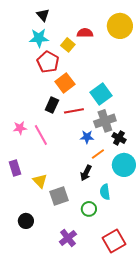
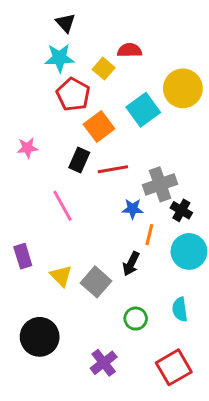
yellow circle: (120, 26) -> (183, 88), moved
cyan square: (101, 94) -> (143, 110), moved
pink star: (20, 128) -> (27, 148), moved
orange line: (98, 154) -> (149, 235), turned -40
cyan semicircle: (105, 192) -> (180, 309), moved
gray square: (59, 196) -> (96, 282), moved, turned -30
black circle: (26, 221) -> (40, 337), size x1.6

